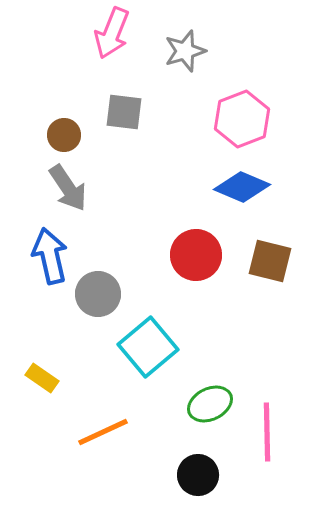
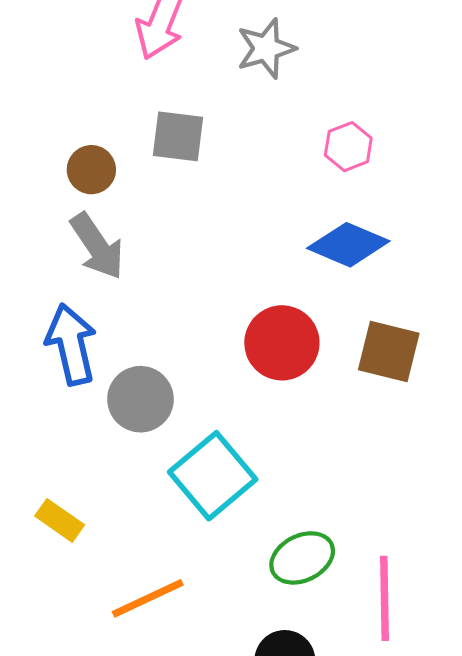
pink hexagon: (242, 119) -> (348, 147), size x0.6

